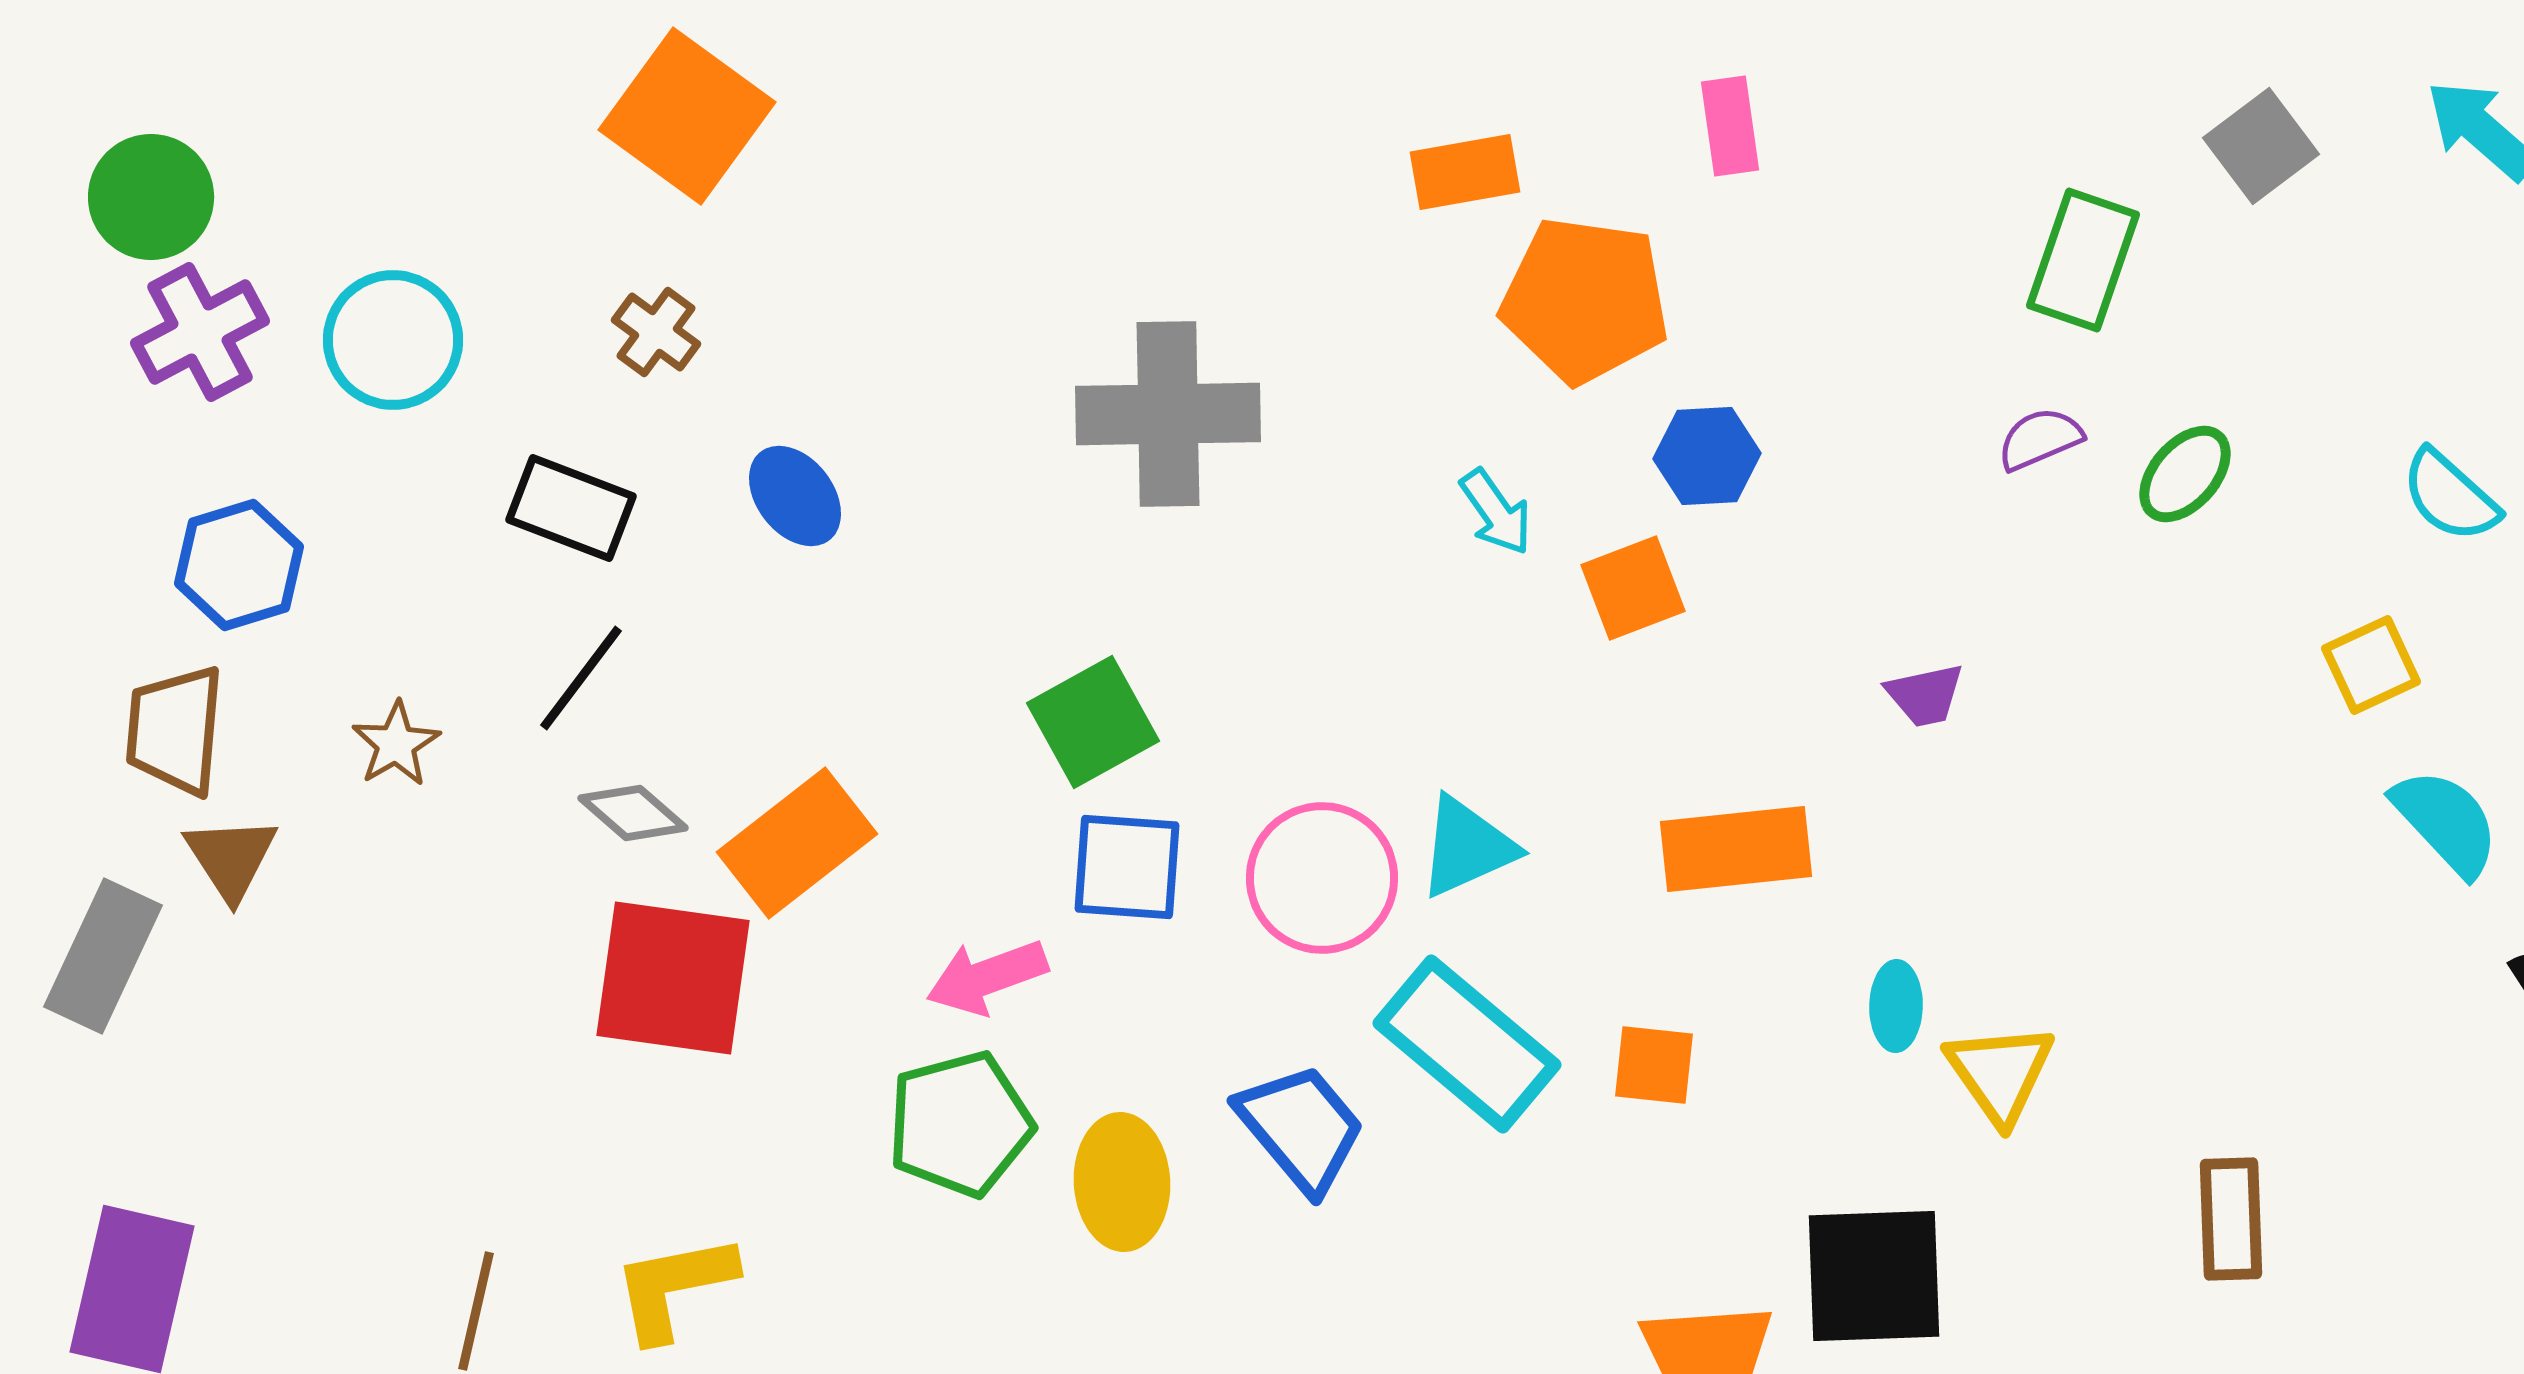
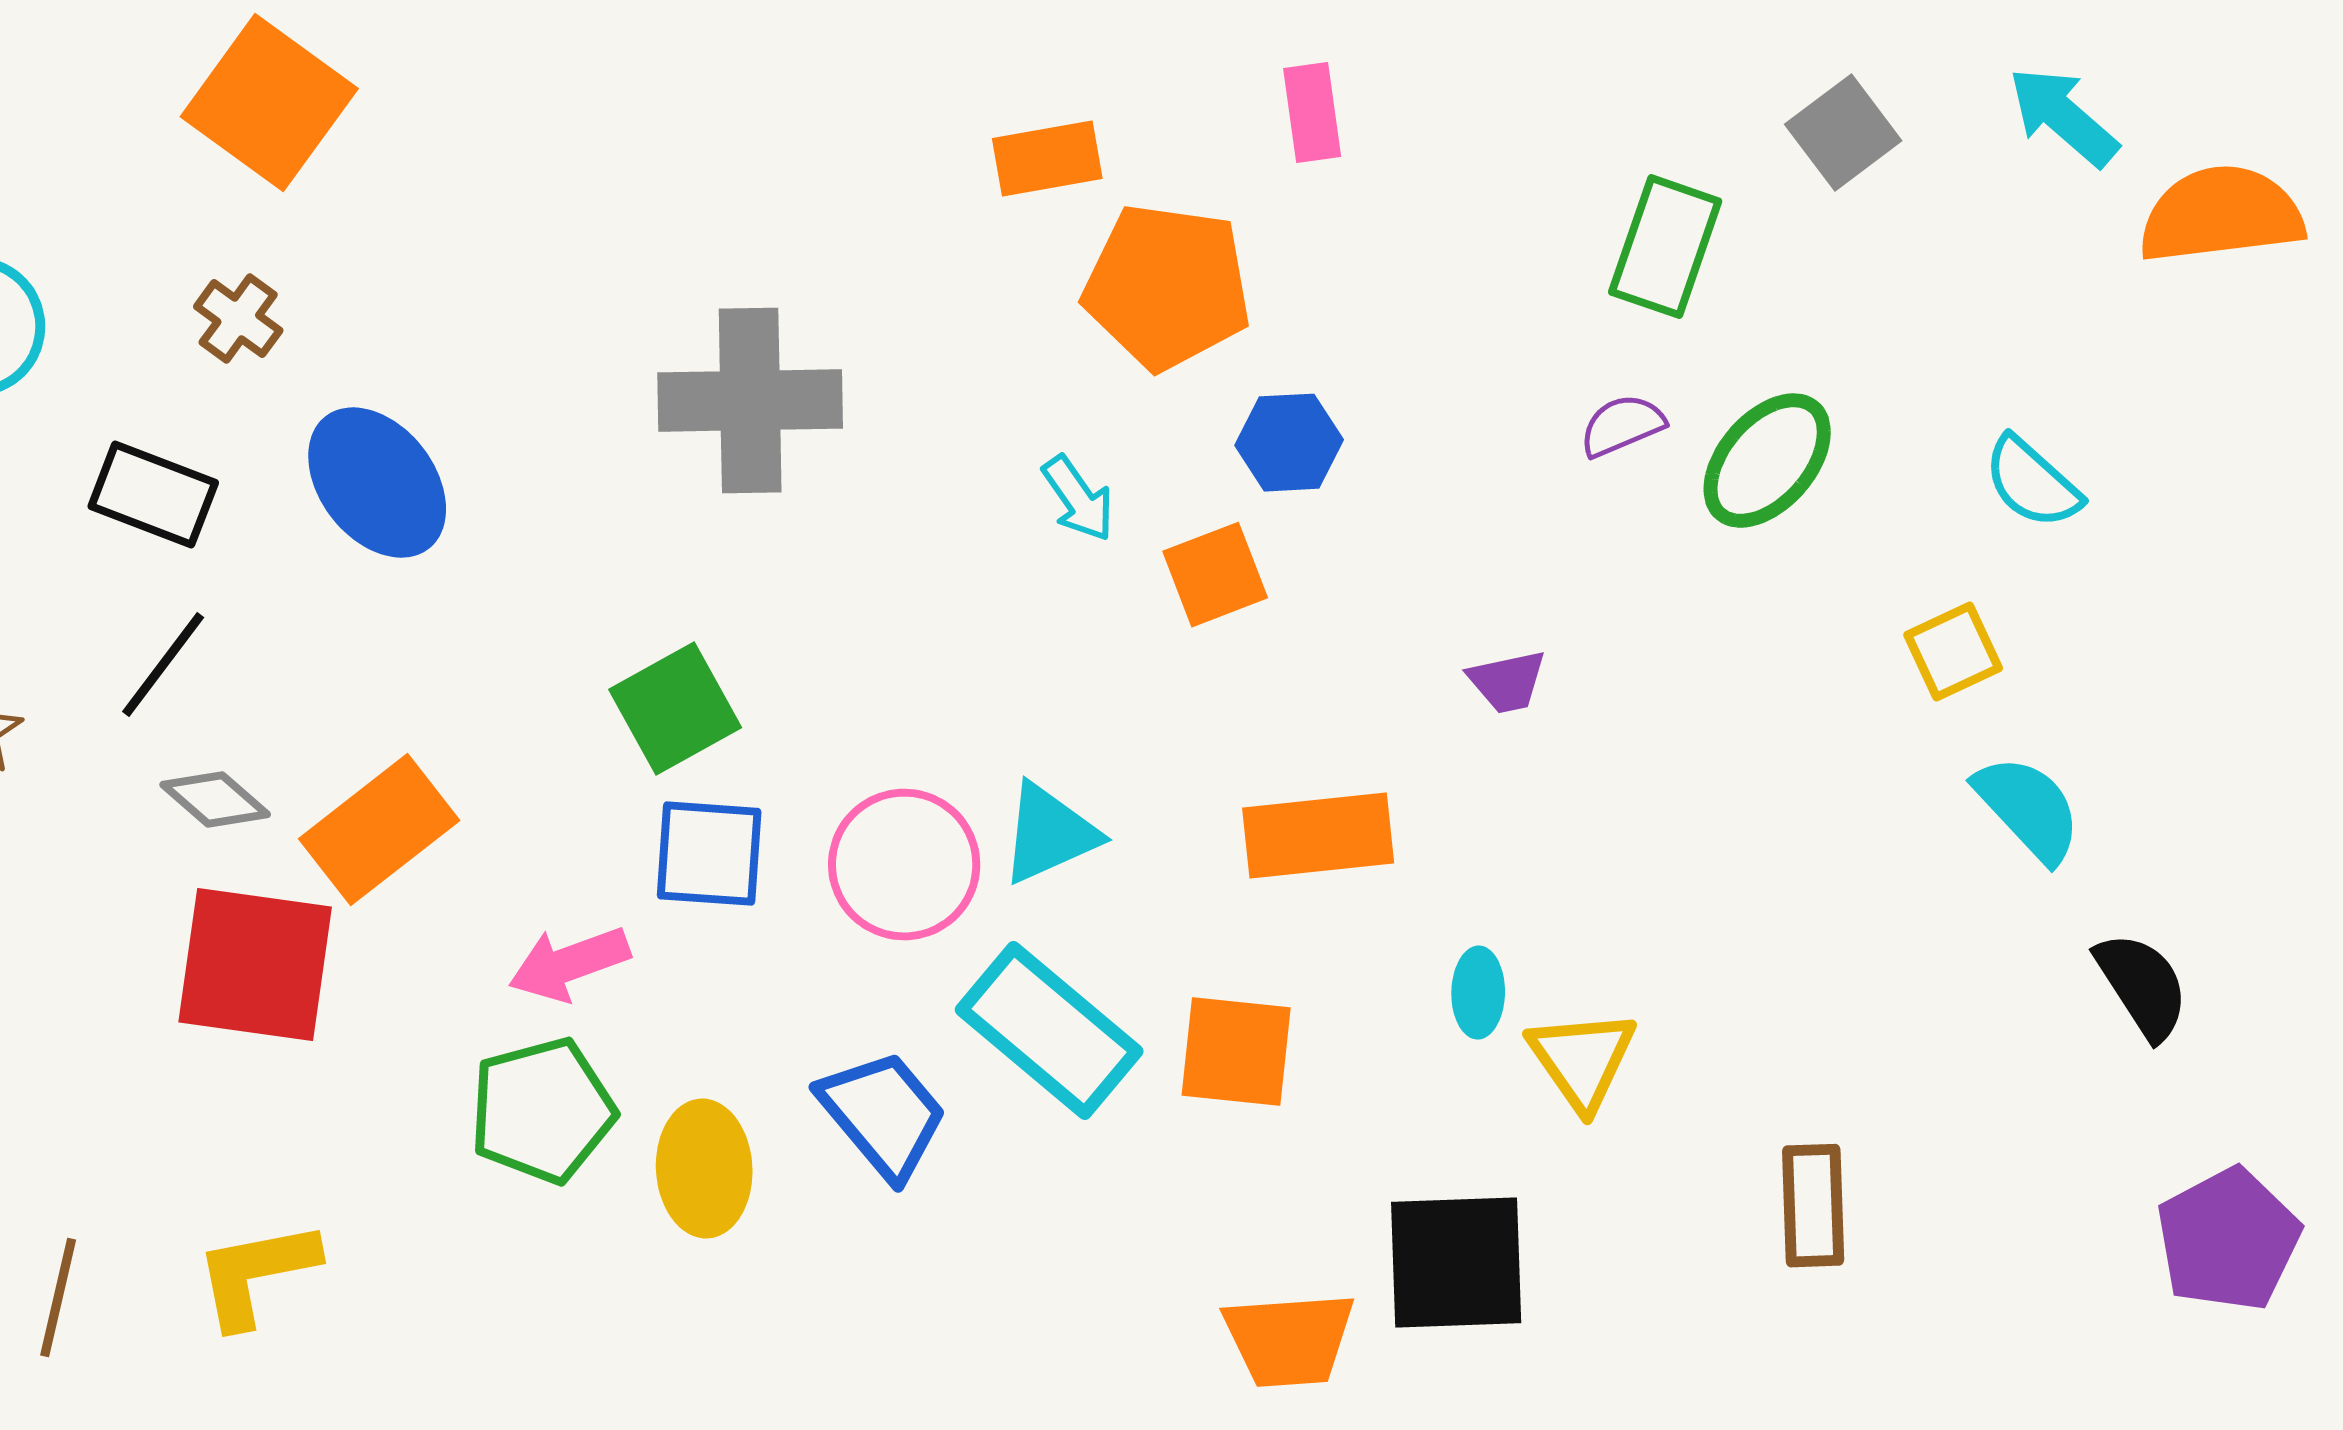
green ellipse: (2185, 474) -> (1767, 461), size x1.4
blue ellipse: (795, 496) -> (377, 483), size x1.5
orange square: (1654, 1065) -> (1236, 1052), size x1.4

